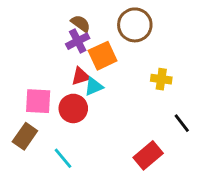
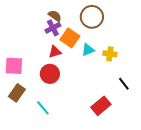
orange square: (103, 56) -> (70, 38), turned -30
cyan triangle: (94, 86) -> (88, 50), moved
pink square: (38, 101) -> (14, 66), moved

